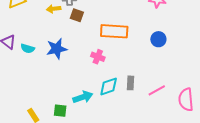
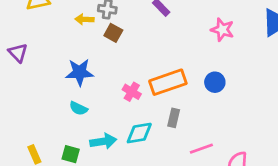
orange rectangle: (114, 31) -> (168, 82), moved, turned -32
cyan semicircle: (28, 48) -> (78, 108), moved
gray rectangle: (131, 83) -> (174, 118), moved

